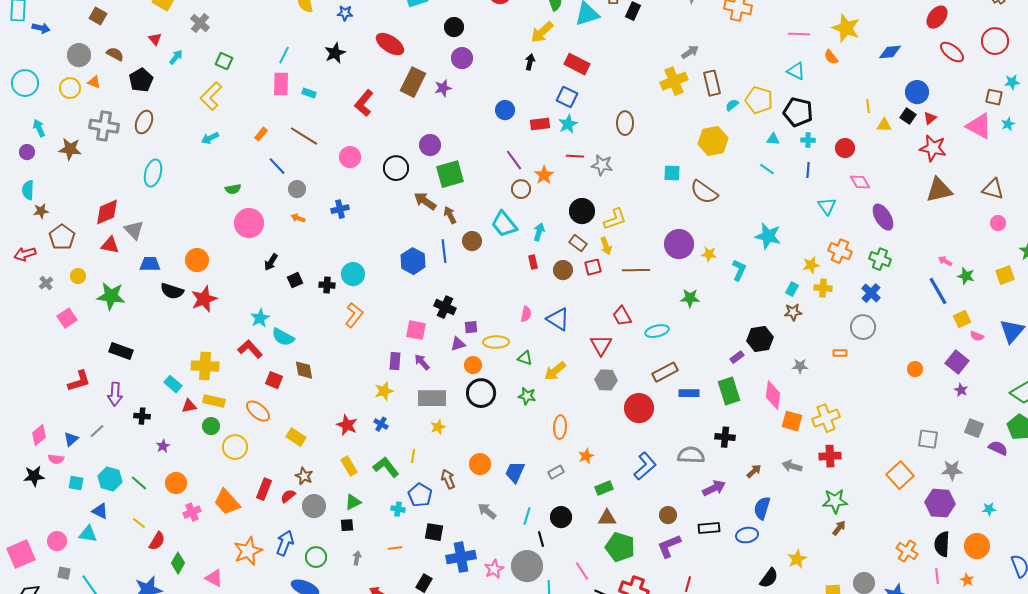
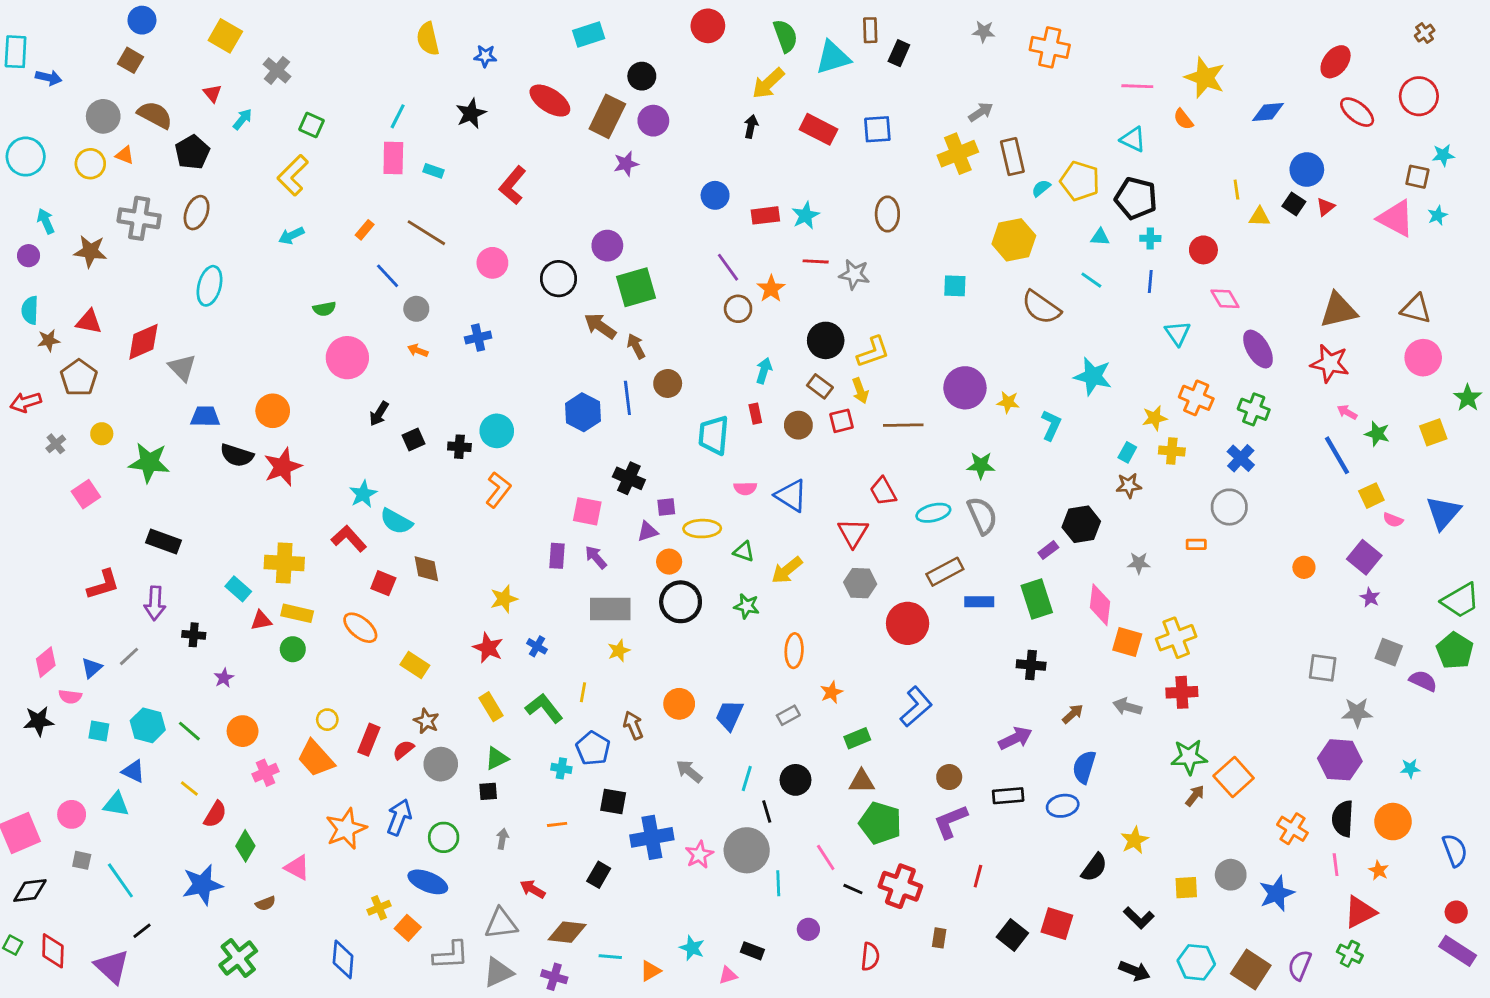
brown semicircle: (115, 54) -> (155, 115), size x1.4
brown rectangle: (413, 82) -> (607, 116), moved
blue square: (567, 97) -> (877, 129), moved, turned -30
red star: (933, 148) -> (1330, 363), moved
brown semicircle: (704, 192) -> (1041, 307), moved
pink circle: (998, 223) -> (1423, 358), size x1.6
cyan trapezoid: (504, 224) -> (714, 435), moved, turned 44
red triangle: (110, 245) -> (89, 322), moved
pink semicircle: (526, 314) -> (745, 488), turned 77
yellow star: (384, 391) -> (504, 599), moved
yellow circle: (235, 447) -> (327, 720), moved, size x0.6
gray semicircle: (691, 455) -> (982, 516), moved, turned 64
orange square: (900, 475) -> (1234, 777), moved

